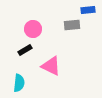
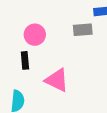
black rectangle: (25, 50) -> (25, 60), turned -64

